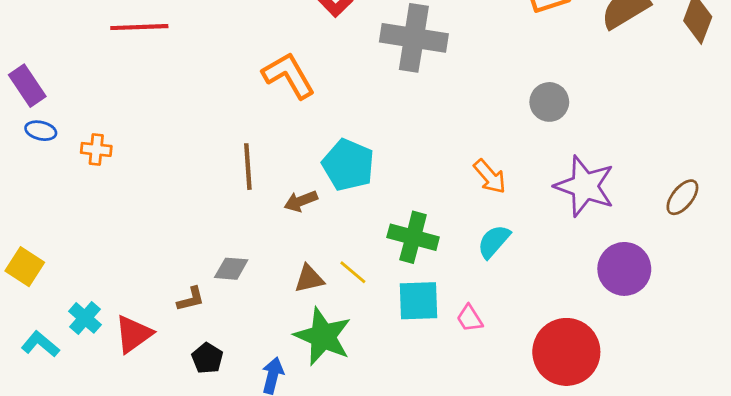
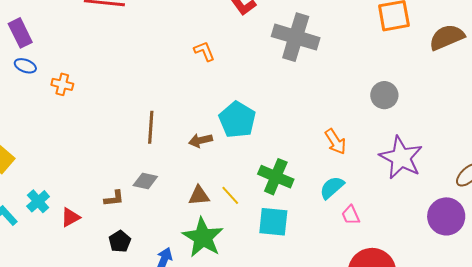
orange L-shape: (289, 75) -> (204, 51), size x0.6
brown line: (248, 167) -> (151, 127), moved
purple circle: (624, 269) -> (446, 216), moved
pink trapezoid: (470, 318) -> (351, 215), moved
red triangle: (133, 334) -> (70, 217), size x0.7

